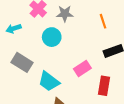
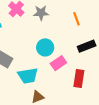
cyan circle: (52, 37) -> (45, 47), moved
cyan trapezoid: (49, 81) -> (28, 76), turned -45

